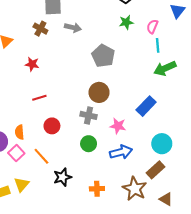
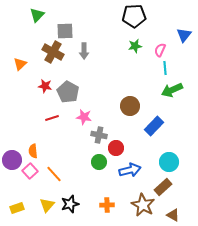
gray arrow: (73, 28) -> (84, 51), turned 77
brown cross: (40, 29) -> (53, 52), size x1.5
gray pentagon: (103, 56) -> (68, 92), moved
brown circle: (99, 92) -> (130, 106), moved
red circle: (52, 126) -> (116, 148), moved
pink star: (118, 126) -> (84, 117), moved
black star: (62, 177) -> (70, 204), moved
yellow triangle: (22, 184) -> (47, 205), moved

